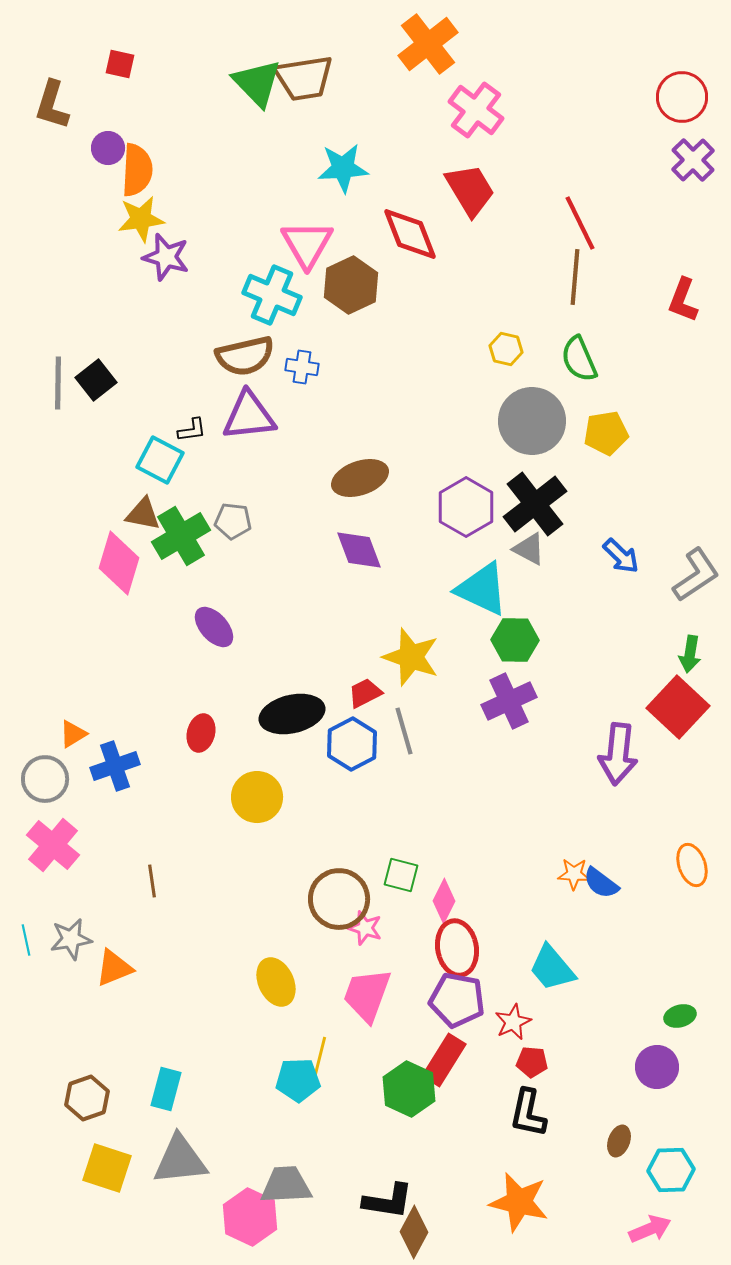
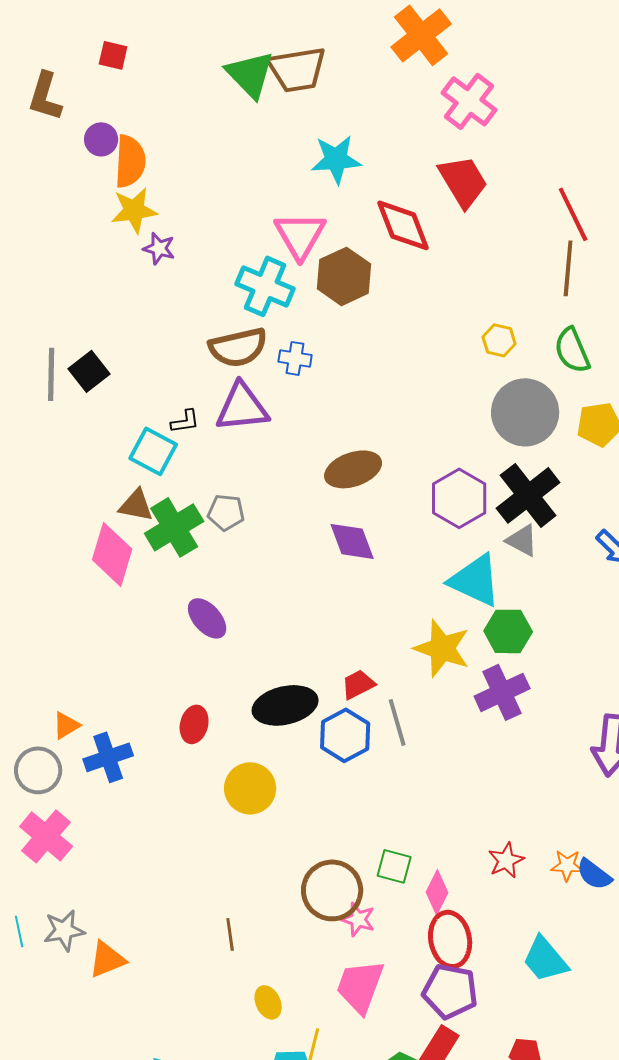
purple star: (166, 257) -> (159, 248), size x0.7
yellow star: (411, 657) -> (442, 648), moved
brown line: (152, 881) -> (230, 934), moved
yellow ellipse: (276, 982) -> (268, 1002), moved, size x0.7
red star: (513, 1022) -> (506, 860), moved

